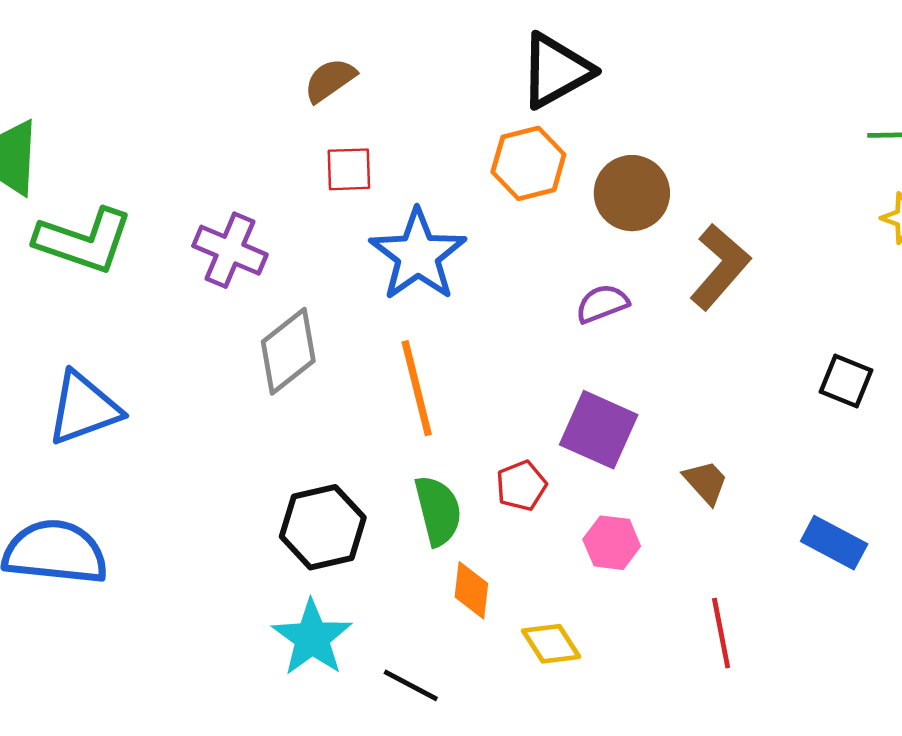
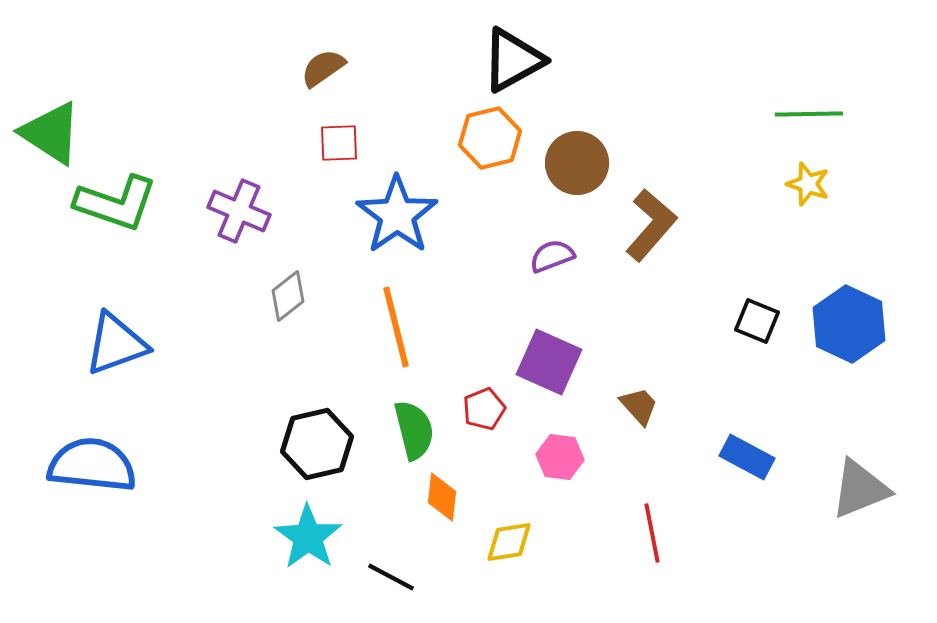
gray diamond: (288, 351) -> (288, 296), size x0.7
yellow diamond: (551, 644) -> (509, 542), turned -66

